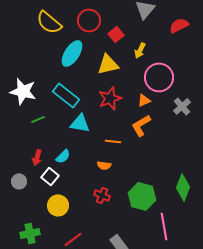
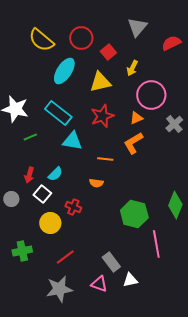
red cross: (102, 195) -> (73, 207), moved

